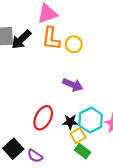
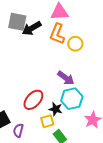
cyan hexagon: (91, 120) -> (72, 99), moved
yellow square: (78, 136) -> (47, 121), moved
purple semicircle: (35, 156) -> (18, 130), turned 56

